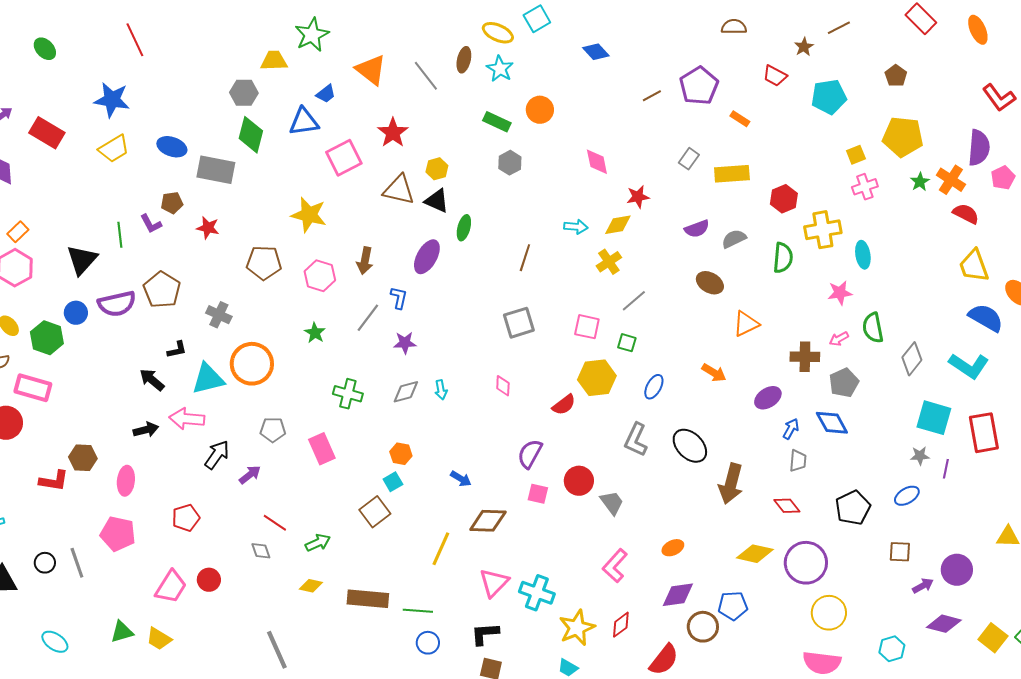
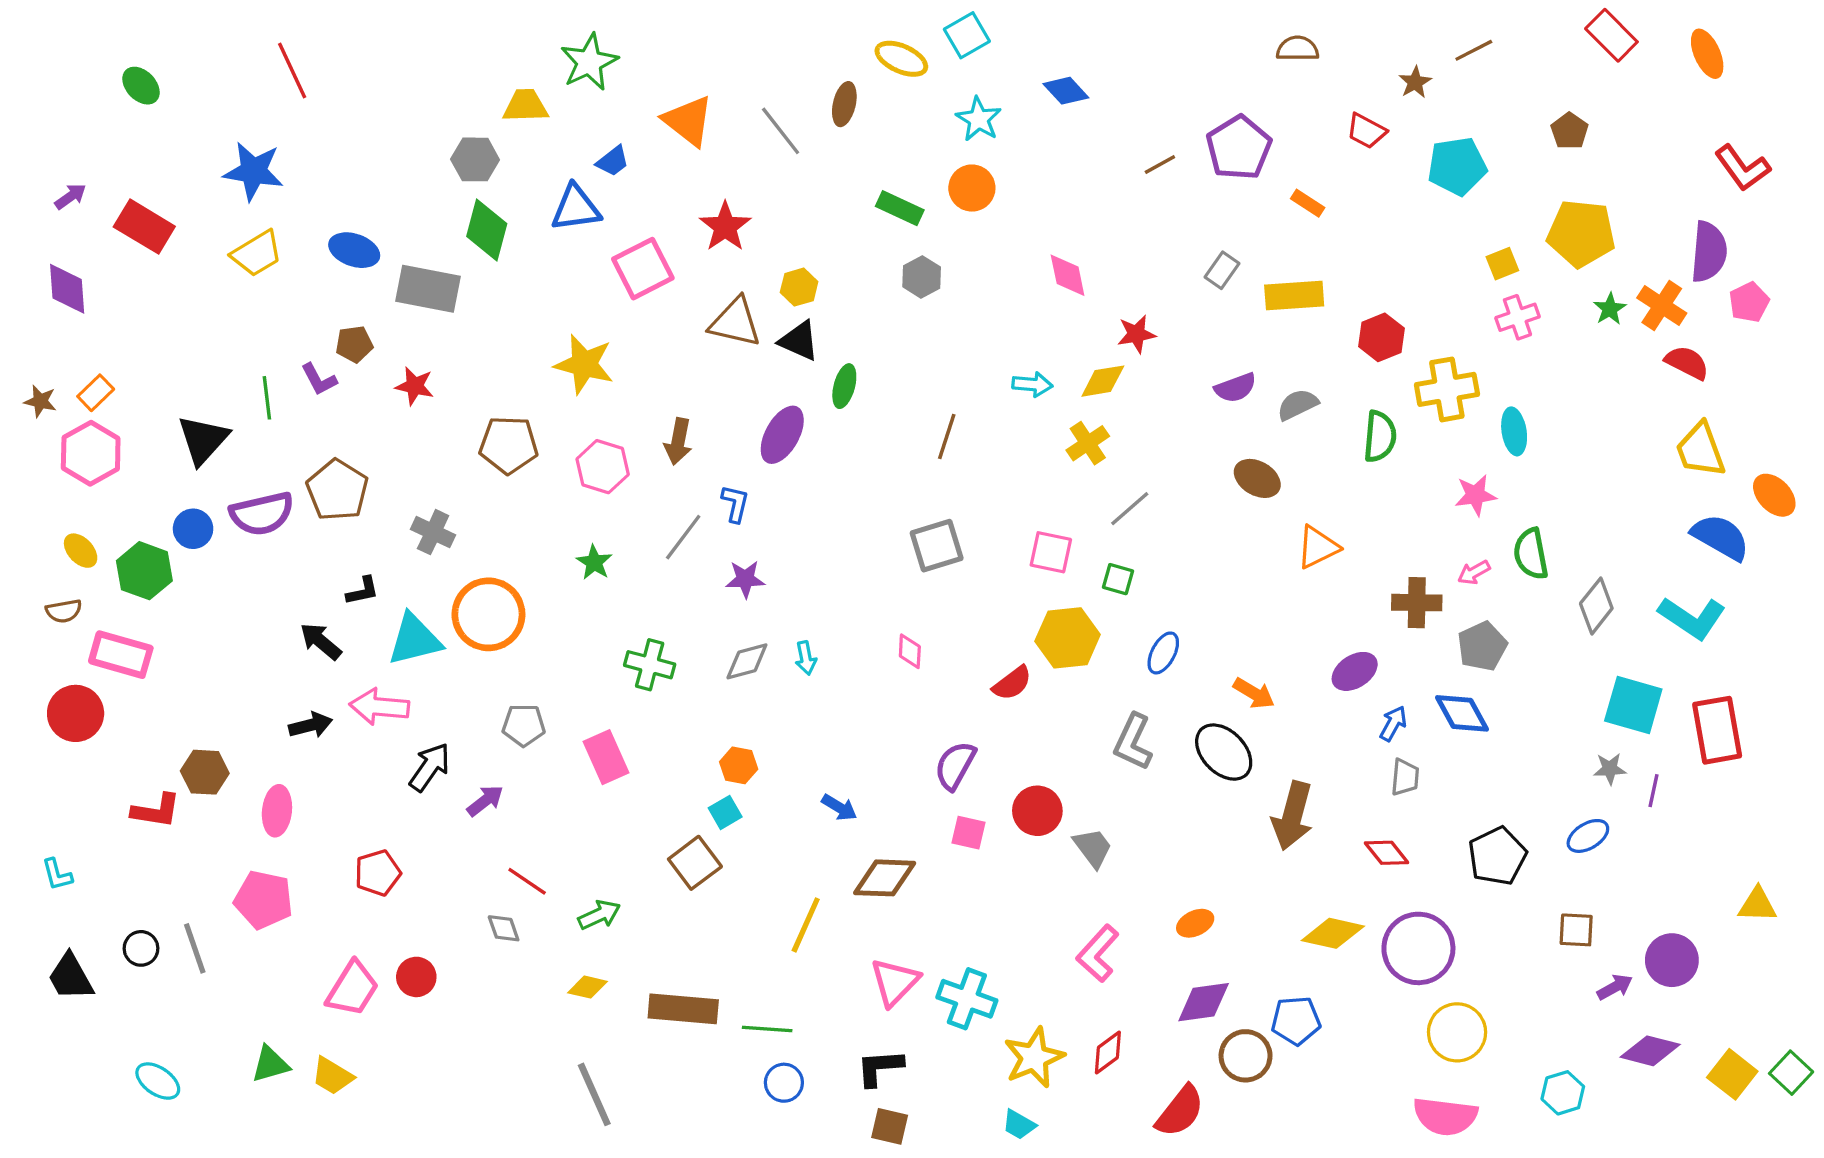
cyan star: (500, 69) -> (979, 119), moved
orange arrow: (714, 373) -> (1254, 693), moved
gray line: (277, 650) -> (594, 1094), moved

